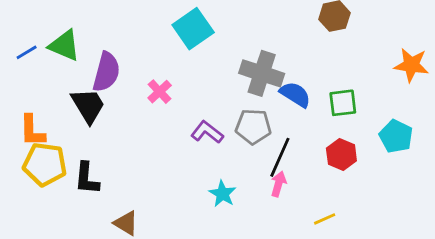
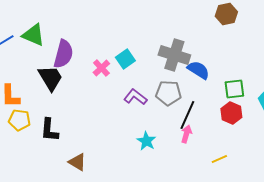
cyan square: (193, 29) -> (125, 59), moved, size x0.7
green square: (343, 103) -> (234, 89), moved
yellow pentagon: (45, 164) -> (19, 120), size x0.7

